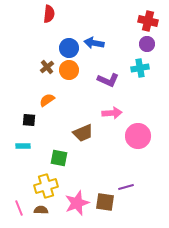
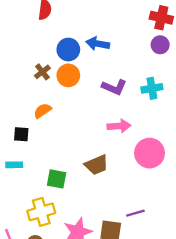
cyan cross: (140, 68) -> (152, 88), moved
brown trapezoid: (83, 133) -> (97, 165), moved

